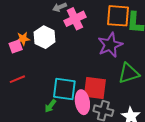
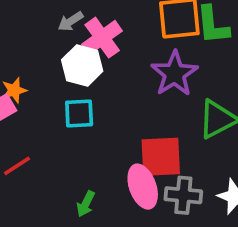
white hexagon: (45, 37) -> (82, 66), moved
cyan square: (64, 89) -> (79, 114), moved, size x0.7

